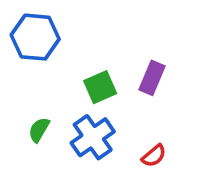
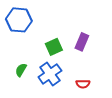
red semicircle: (154, 156) -> (83, 84), turned 40

